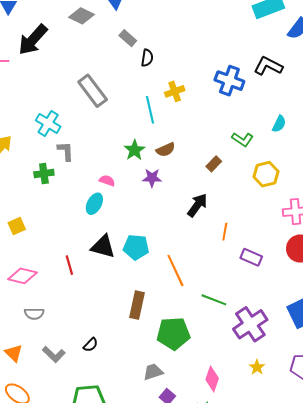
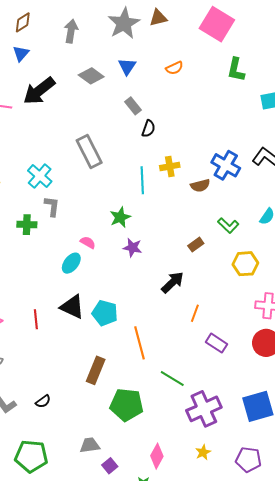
brown semicircle: (166, 150) -> (200, 186), moved
gray trapezoid: (153, 372) -> (90, 445), moved

